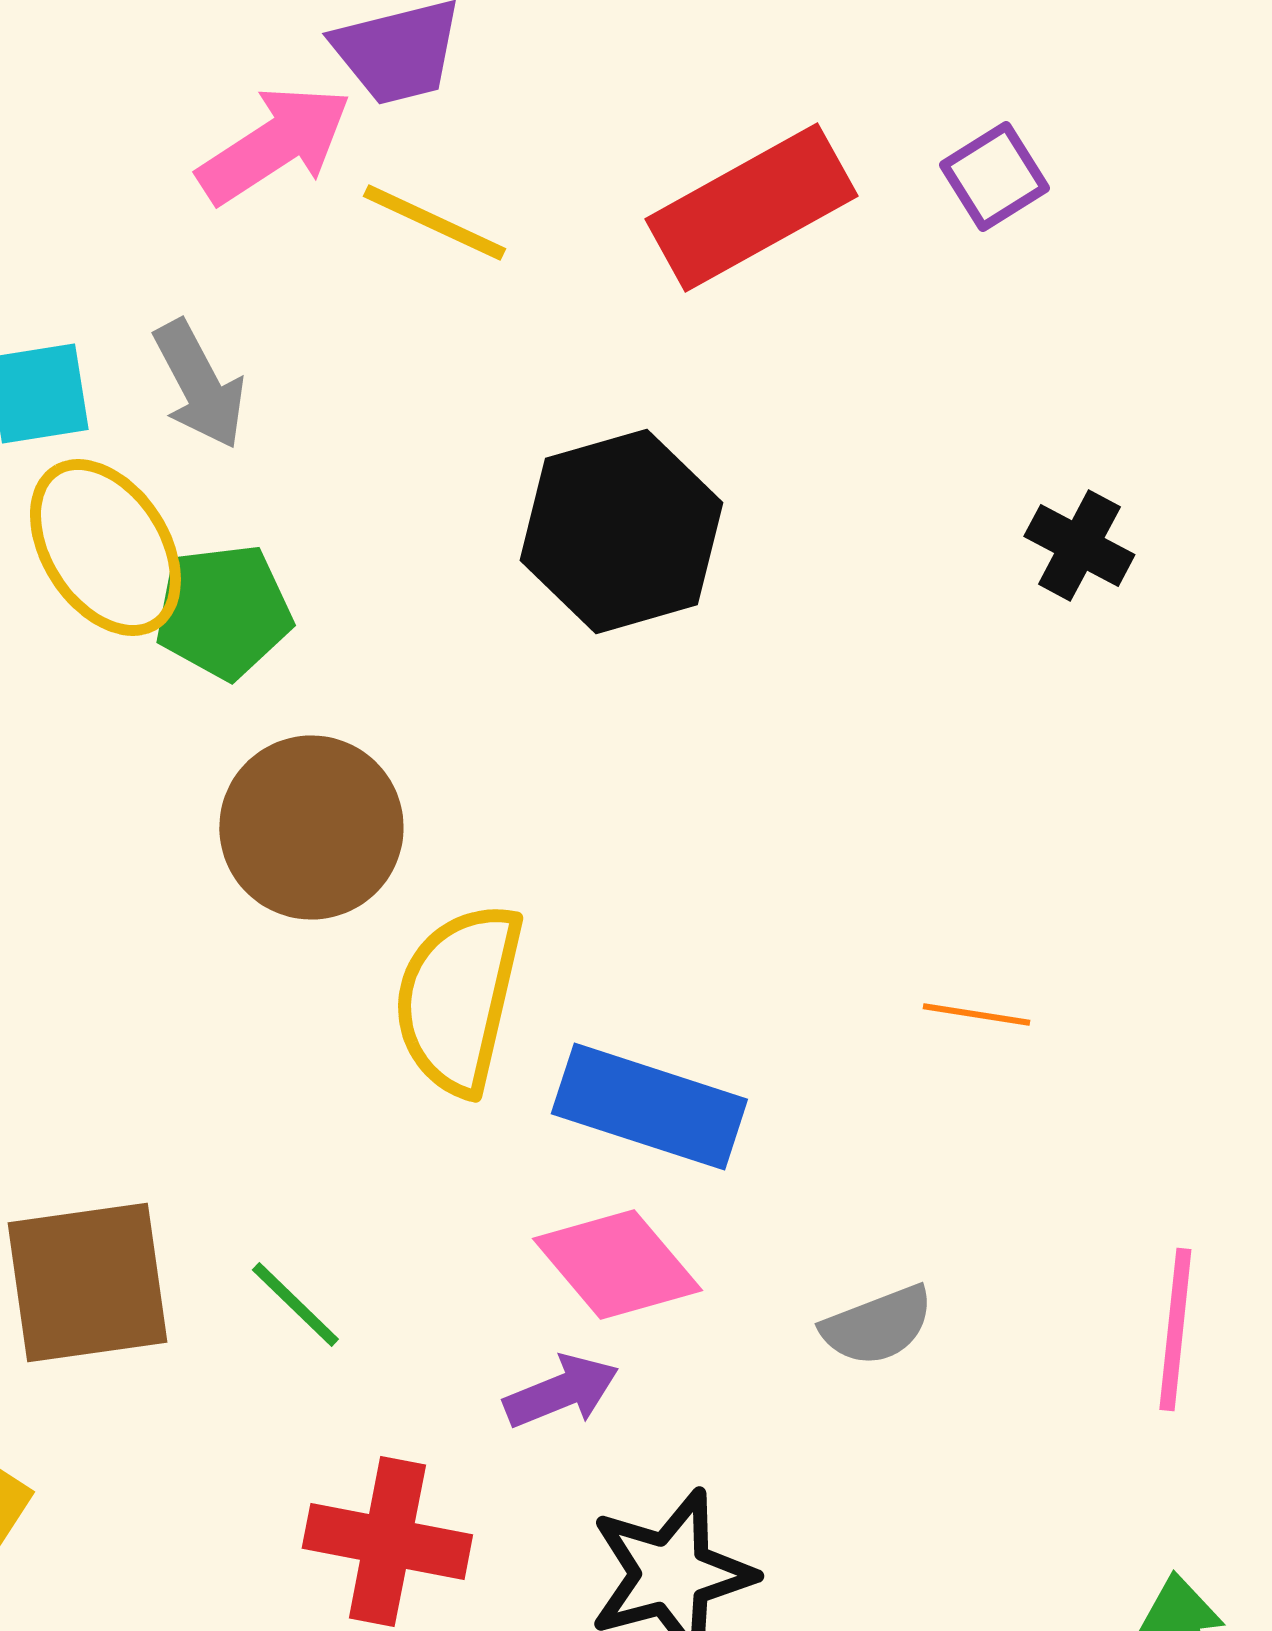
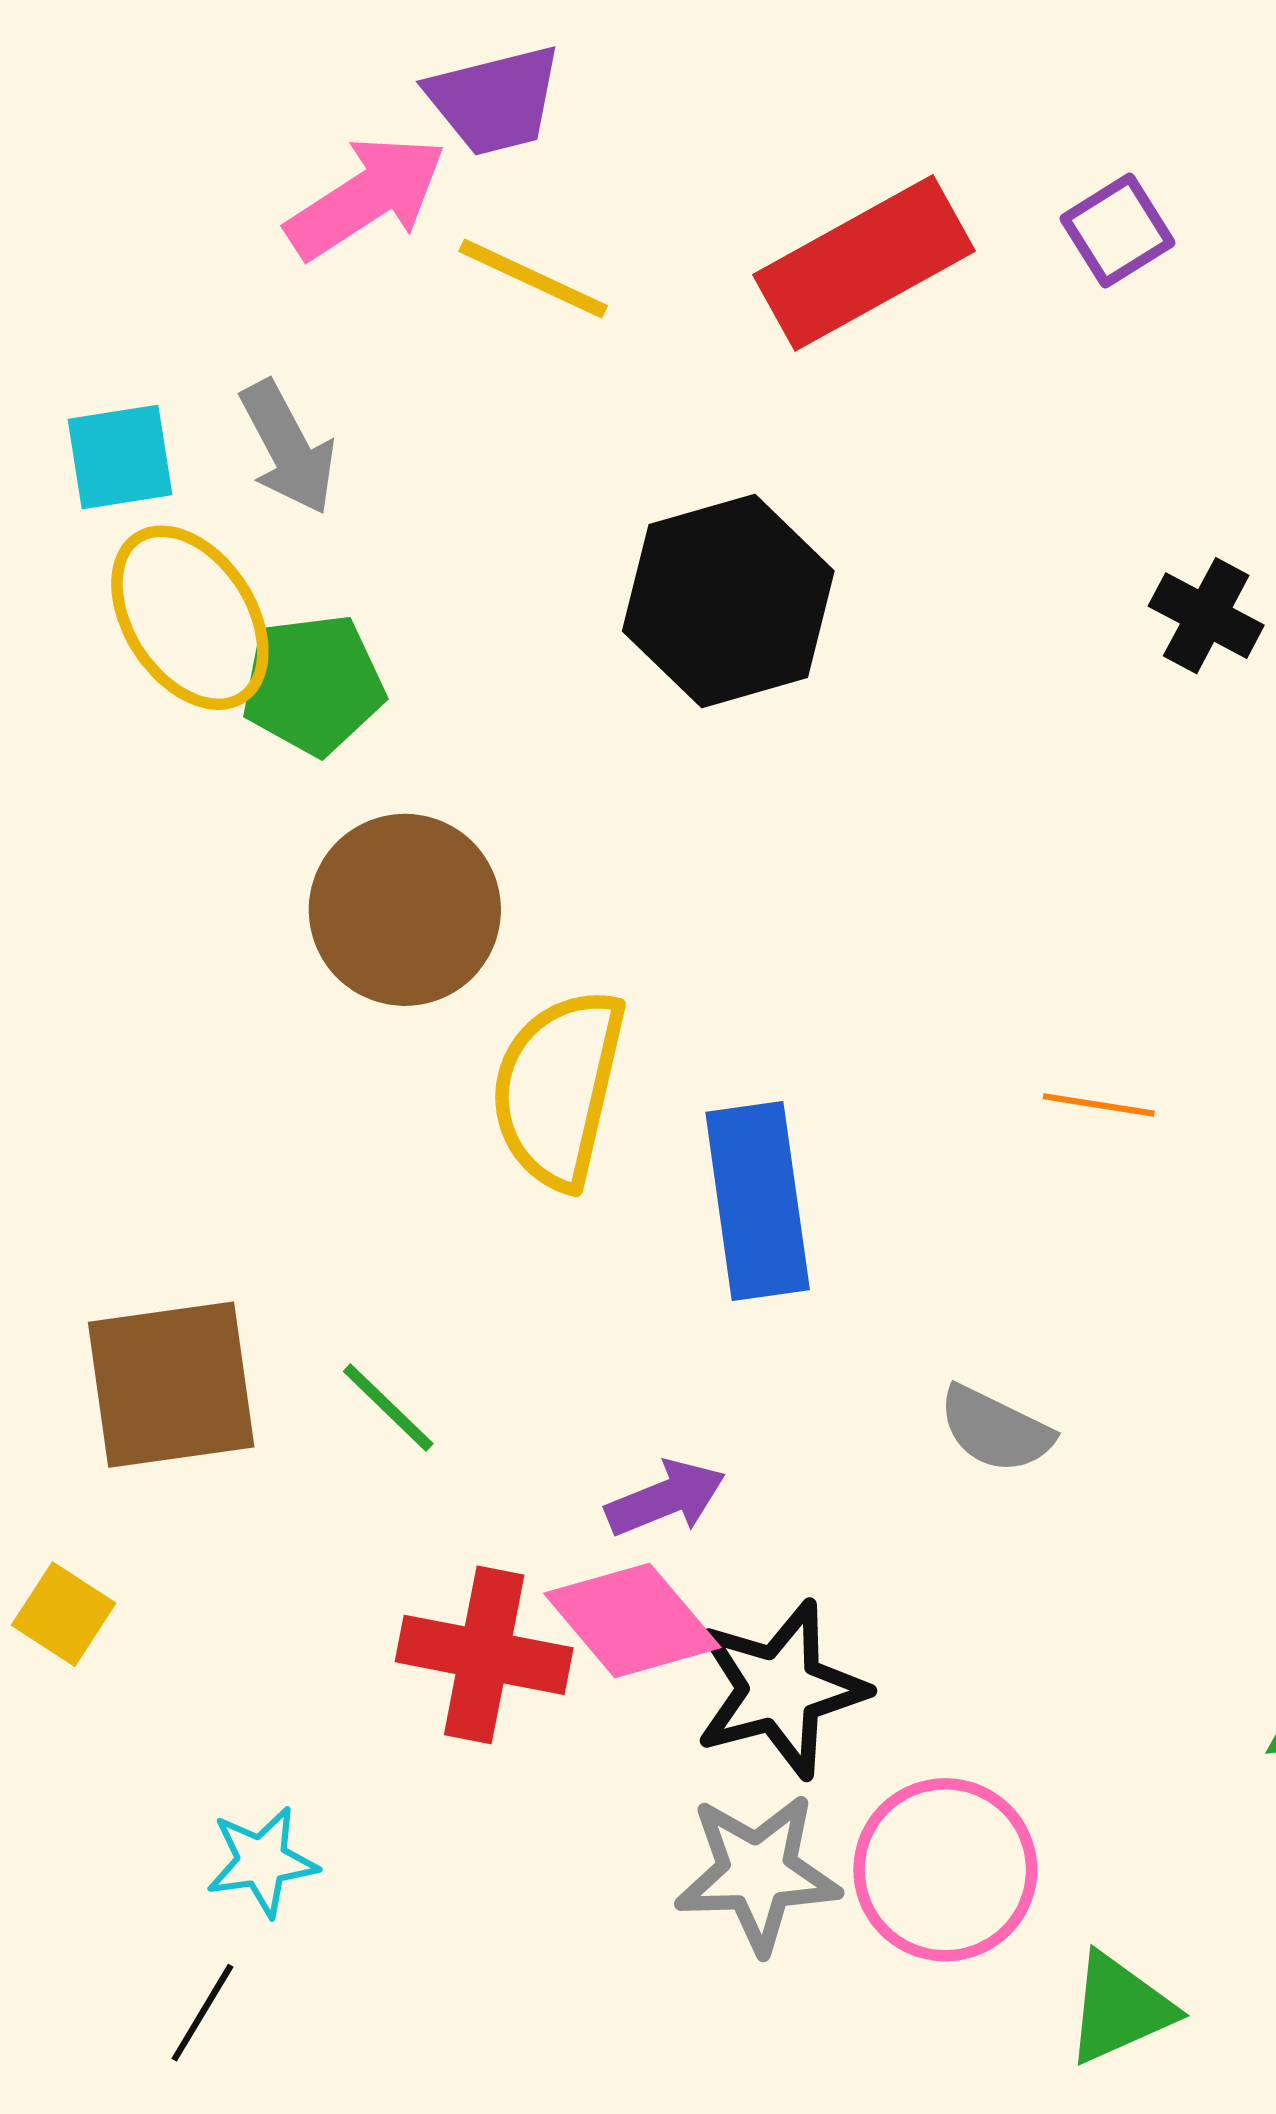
blue rectangle: (649, 1106) -> (758, 1201), turned 64
pink diamond: (617, 1264) -> (632, 1620), moved
gray semicircle: (877, 1326) -> (995, 1429), turned 47

